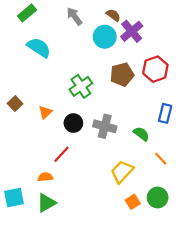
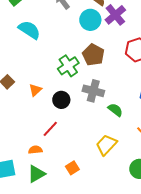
brown pentagon: (122, 74) -> (93, 55), moved, turned -30
gray cross: (105, 126) -> (93, 91), moved
green semicircle: (141, 134) -> (115, 110), moved
orange square: (133, 202) -> (72, 168), moved

